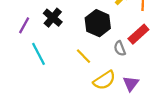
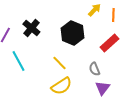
gray semicircle: (120, 48) -> (94, 69), moved
yellow semicircle: (104, 80) -> (61, 86), moved

